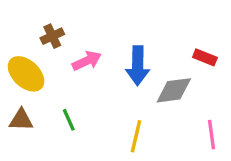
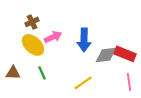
red rectangle: (205, 57) -> (125, 54), moved, size x1.5
yellow ellipse: (26, 74) -> (33, 45), moved
yellow line: (136, 136) -> (83, 83), turned 42

